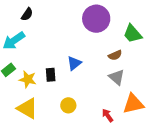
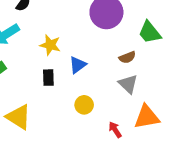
yellow star: (28, 79) -> (50, 45), moved
yellow circle: (68, 105) -> (84, 105), moved

